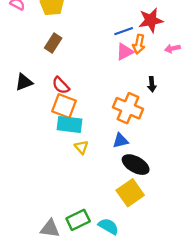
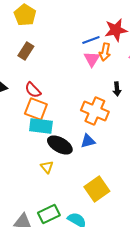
pink triangle: (125, 52) -> (92, 59), turned -30
yellow triangle: (81, 147) -> (47, 167), moved
black ellipse: (136, 165) -> (60, 145), moved

